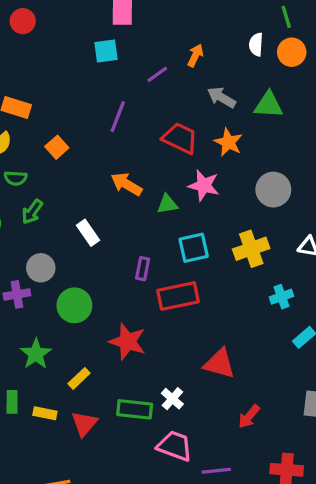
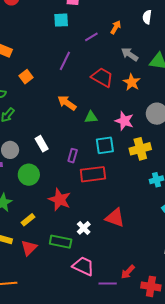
white semicircle: (256, 45) -> (147, 17), moved
pink star: (204, 185) -> (124, 121), moved
white rectangle: (88, 233) -> (42, 144), moved
white cross: (172, 399) -> (84, 228), moved
red arrow: (249, 416) -> (128, 272), moved

